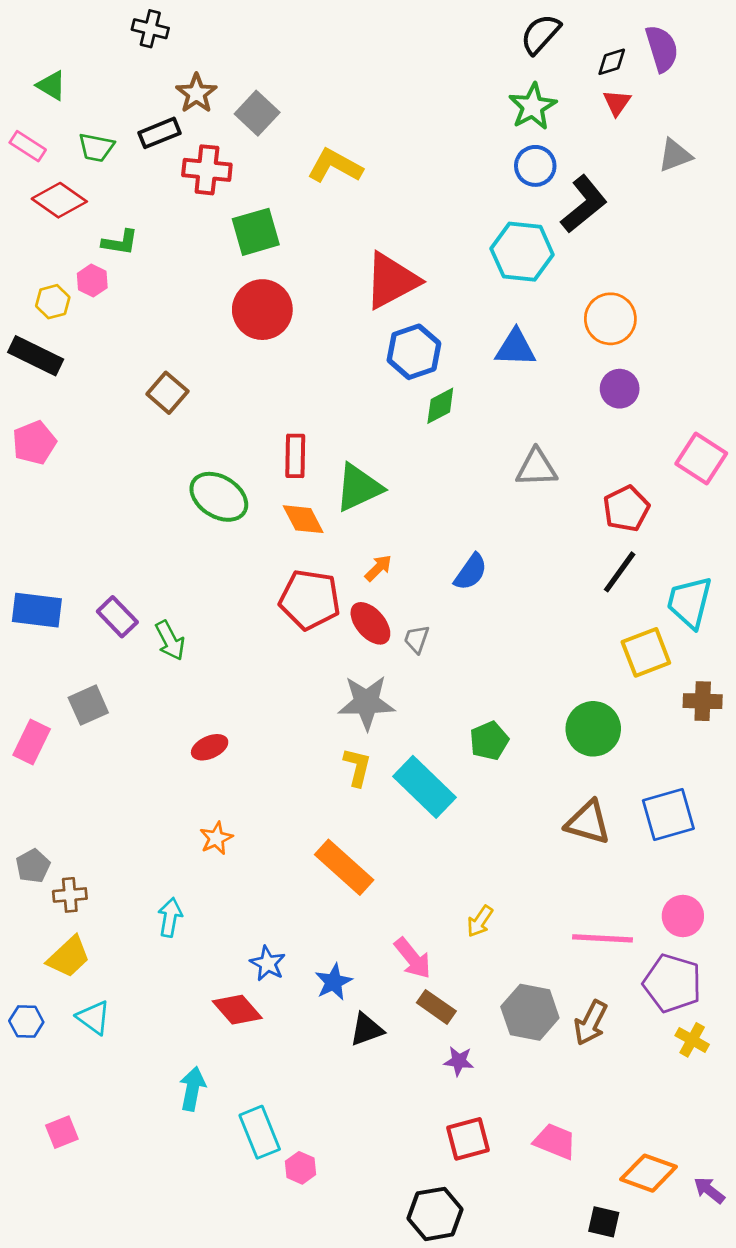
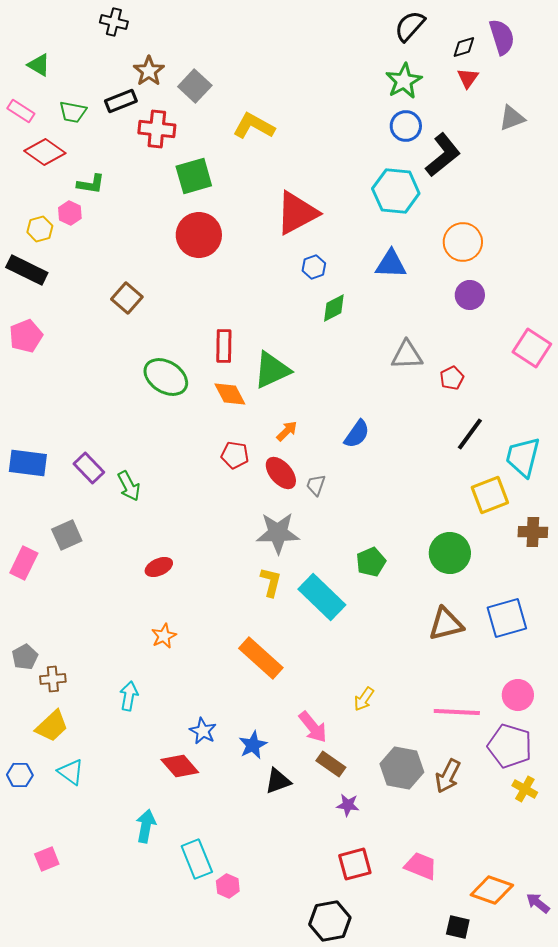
blue hexagon: (414, 352) -> (314, 267), size x0.6
red pentagon: (626, 509) -> (452, 378), moved, size x0.7
red pentagon: (310, 600) -> (235, 455), size x0.6
brown triangle: (588, 822) -> (446, 624), turned -30

